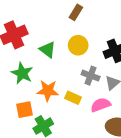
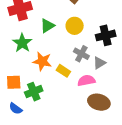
green triangle: (48, 50) -> (47, 26), turned 42
orange square: (24, 110) -> (14, 82), moved

